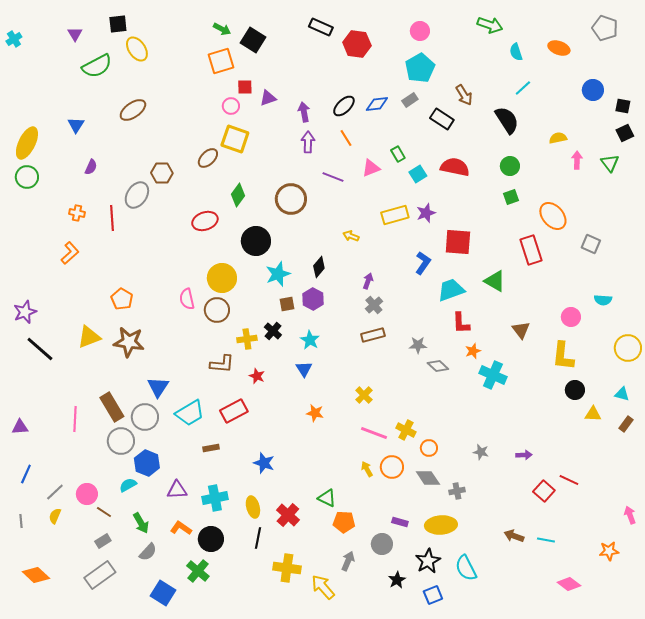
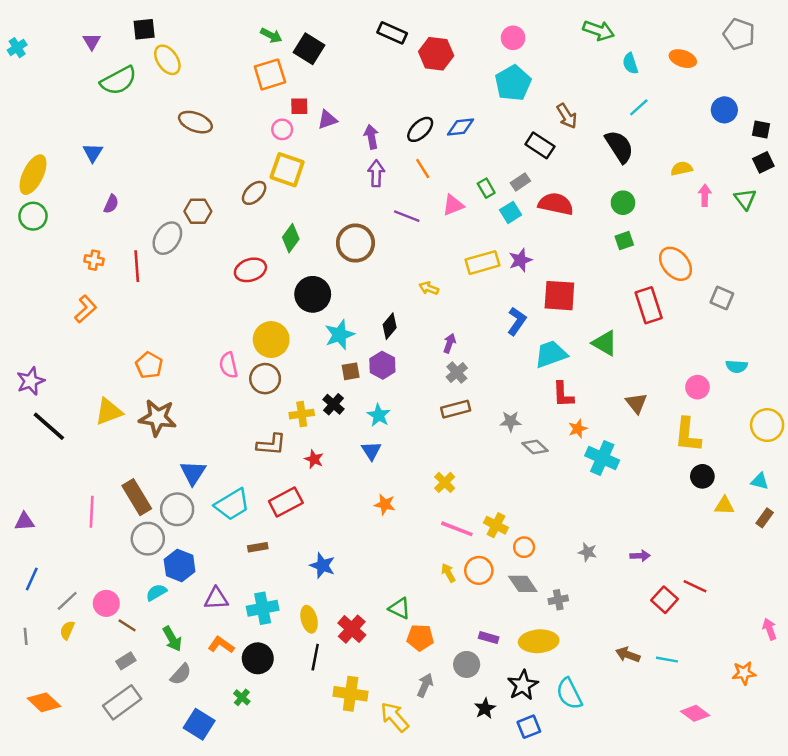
gray rectangle: (410, 100) -> (520, 182), moved
brown ellipse: (133, 110) -> (195, 122), moved, turned 56
green cross: (198, 571) -> (242, 697), size x0.6

